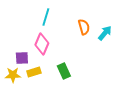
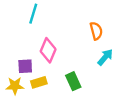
cyan line: (46, 17) -> (33, 14), moved
cyan arrow: (105, 33) -> (105, 57), moved

